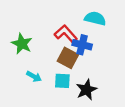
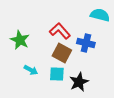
cyan semicircle: (95, 18) -> (100, 15), moved
blue cross: (82, 45) -> (86, 43), moved

